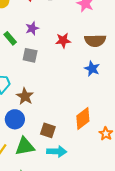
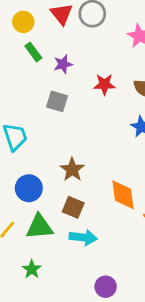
green rectangle: (10, 38) -> (33, 52), moved
brown star: (25, 96) -> (72, 170), moved
orange diamond: (83, 119) -> (123, 195), turned -65

